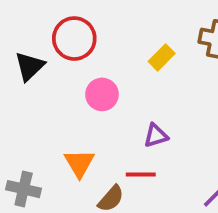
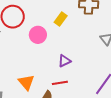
pink circle: (102, 94) -> (38, 35), moved

